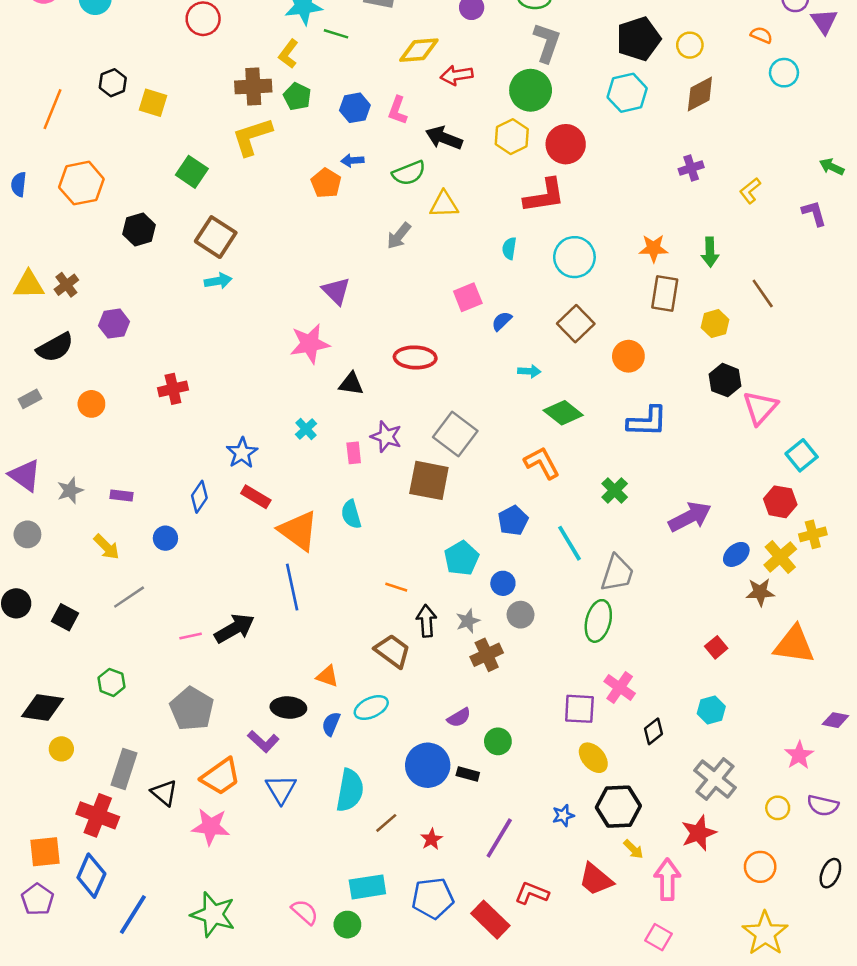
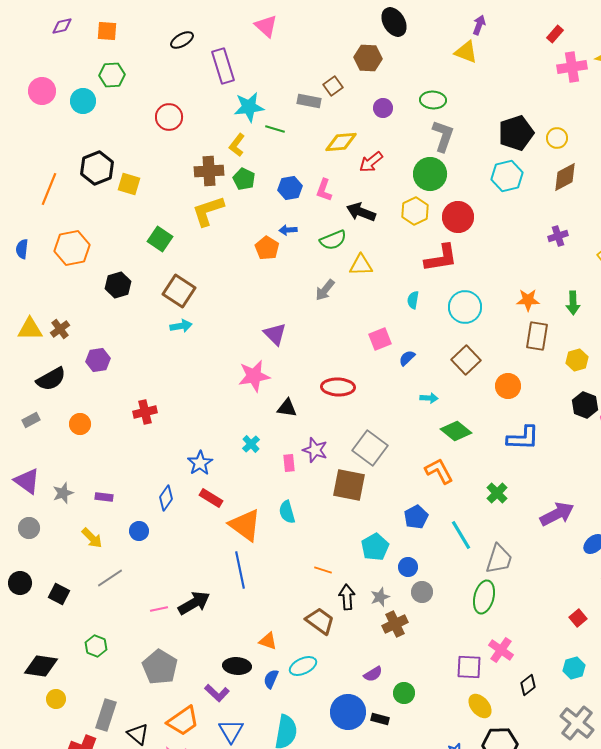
red arrow: (457, 75) -> (371, 162), turned -30
black hexagon: (113, 83) -> (97, 168), size x1.5

